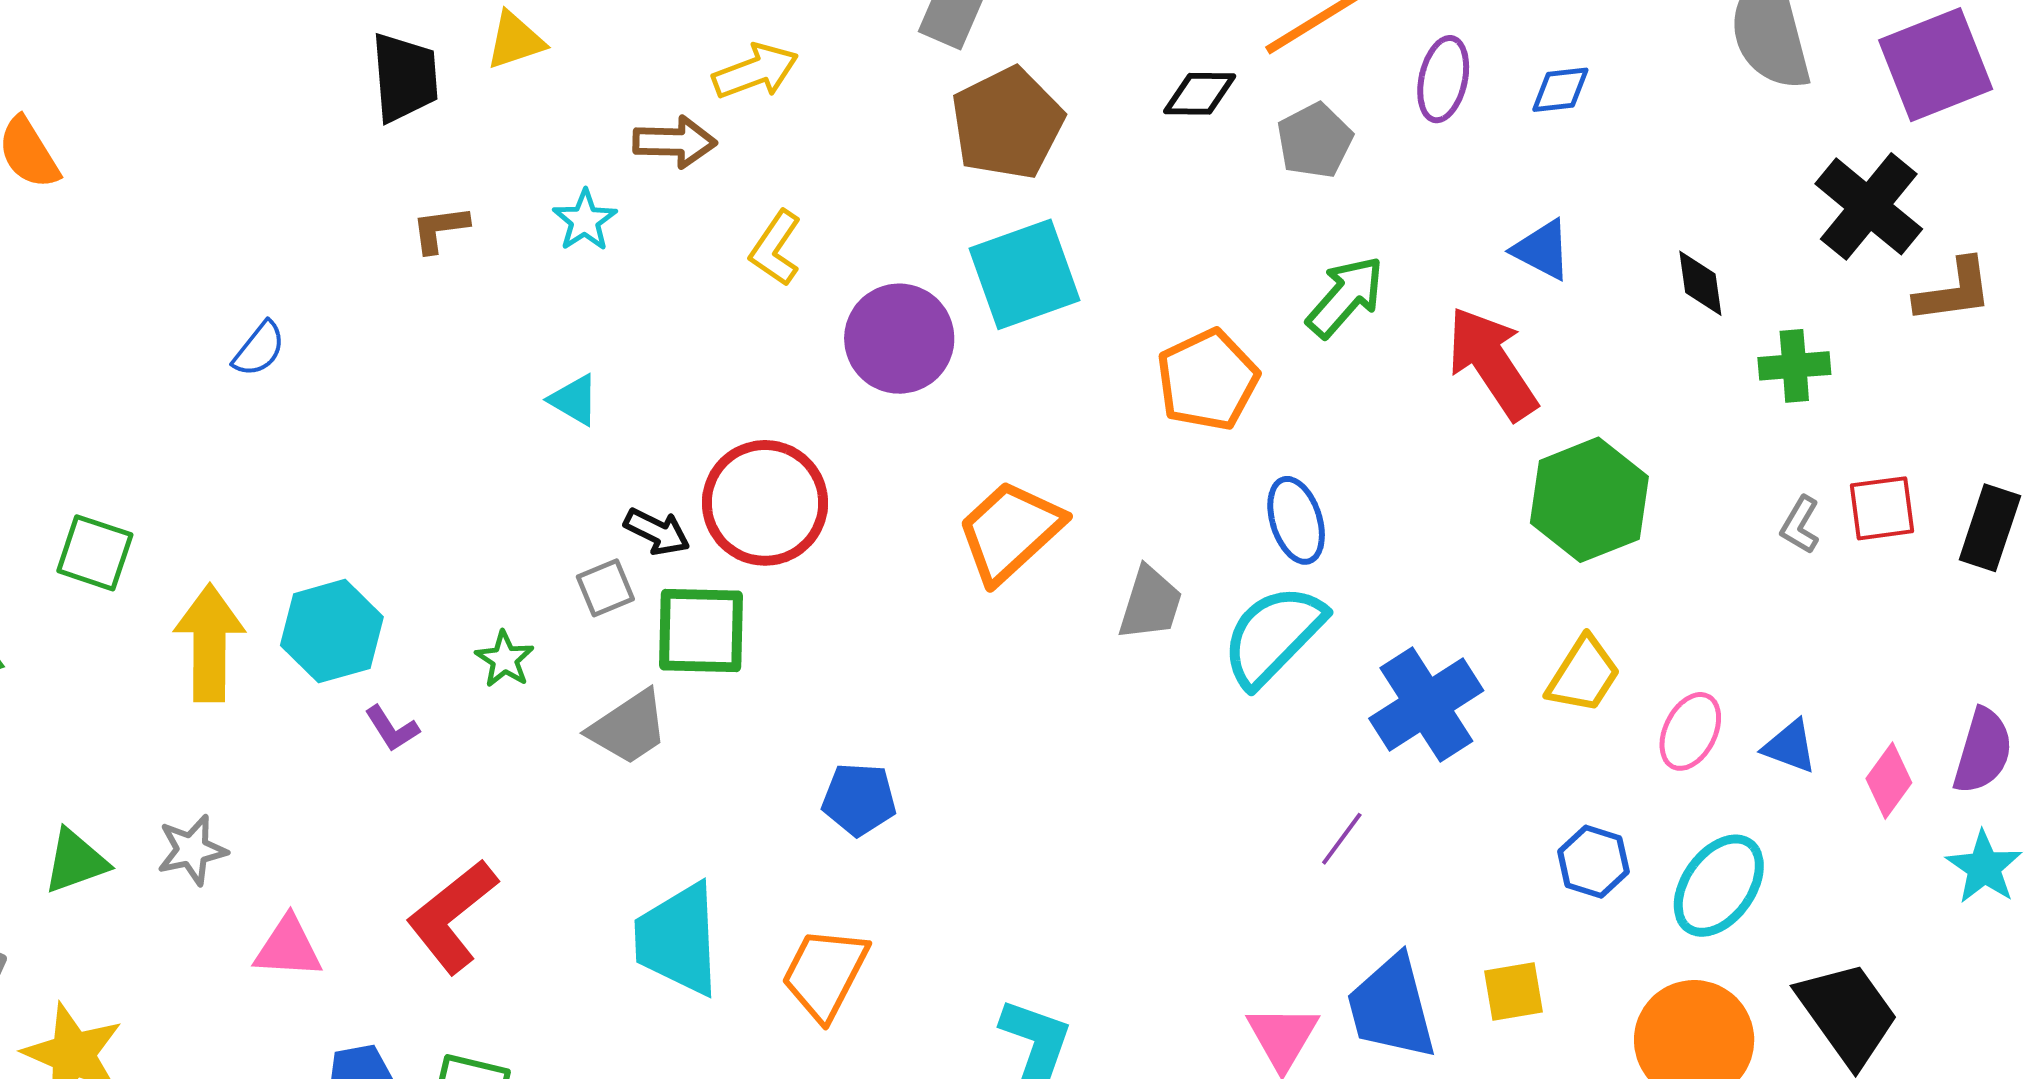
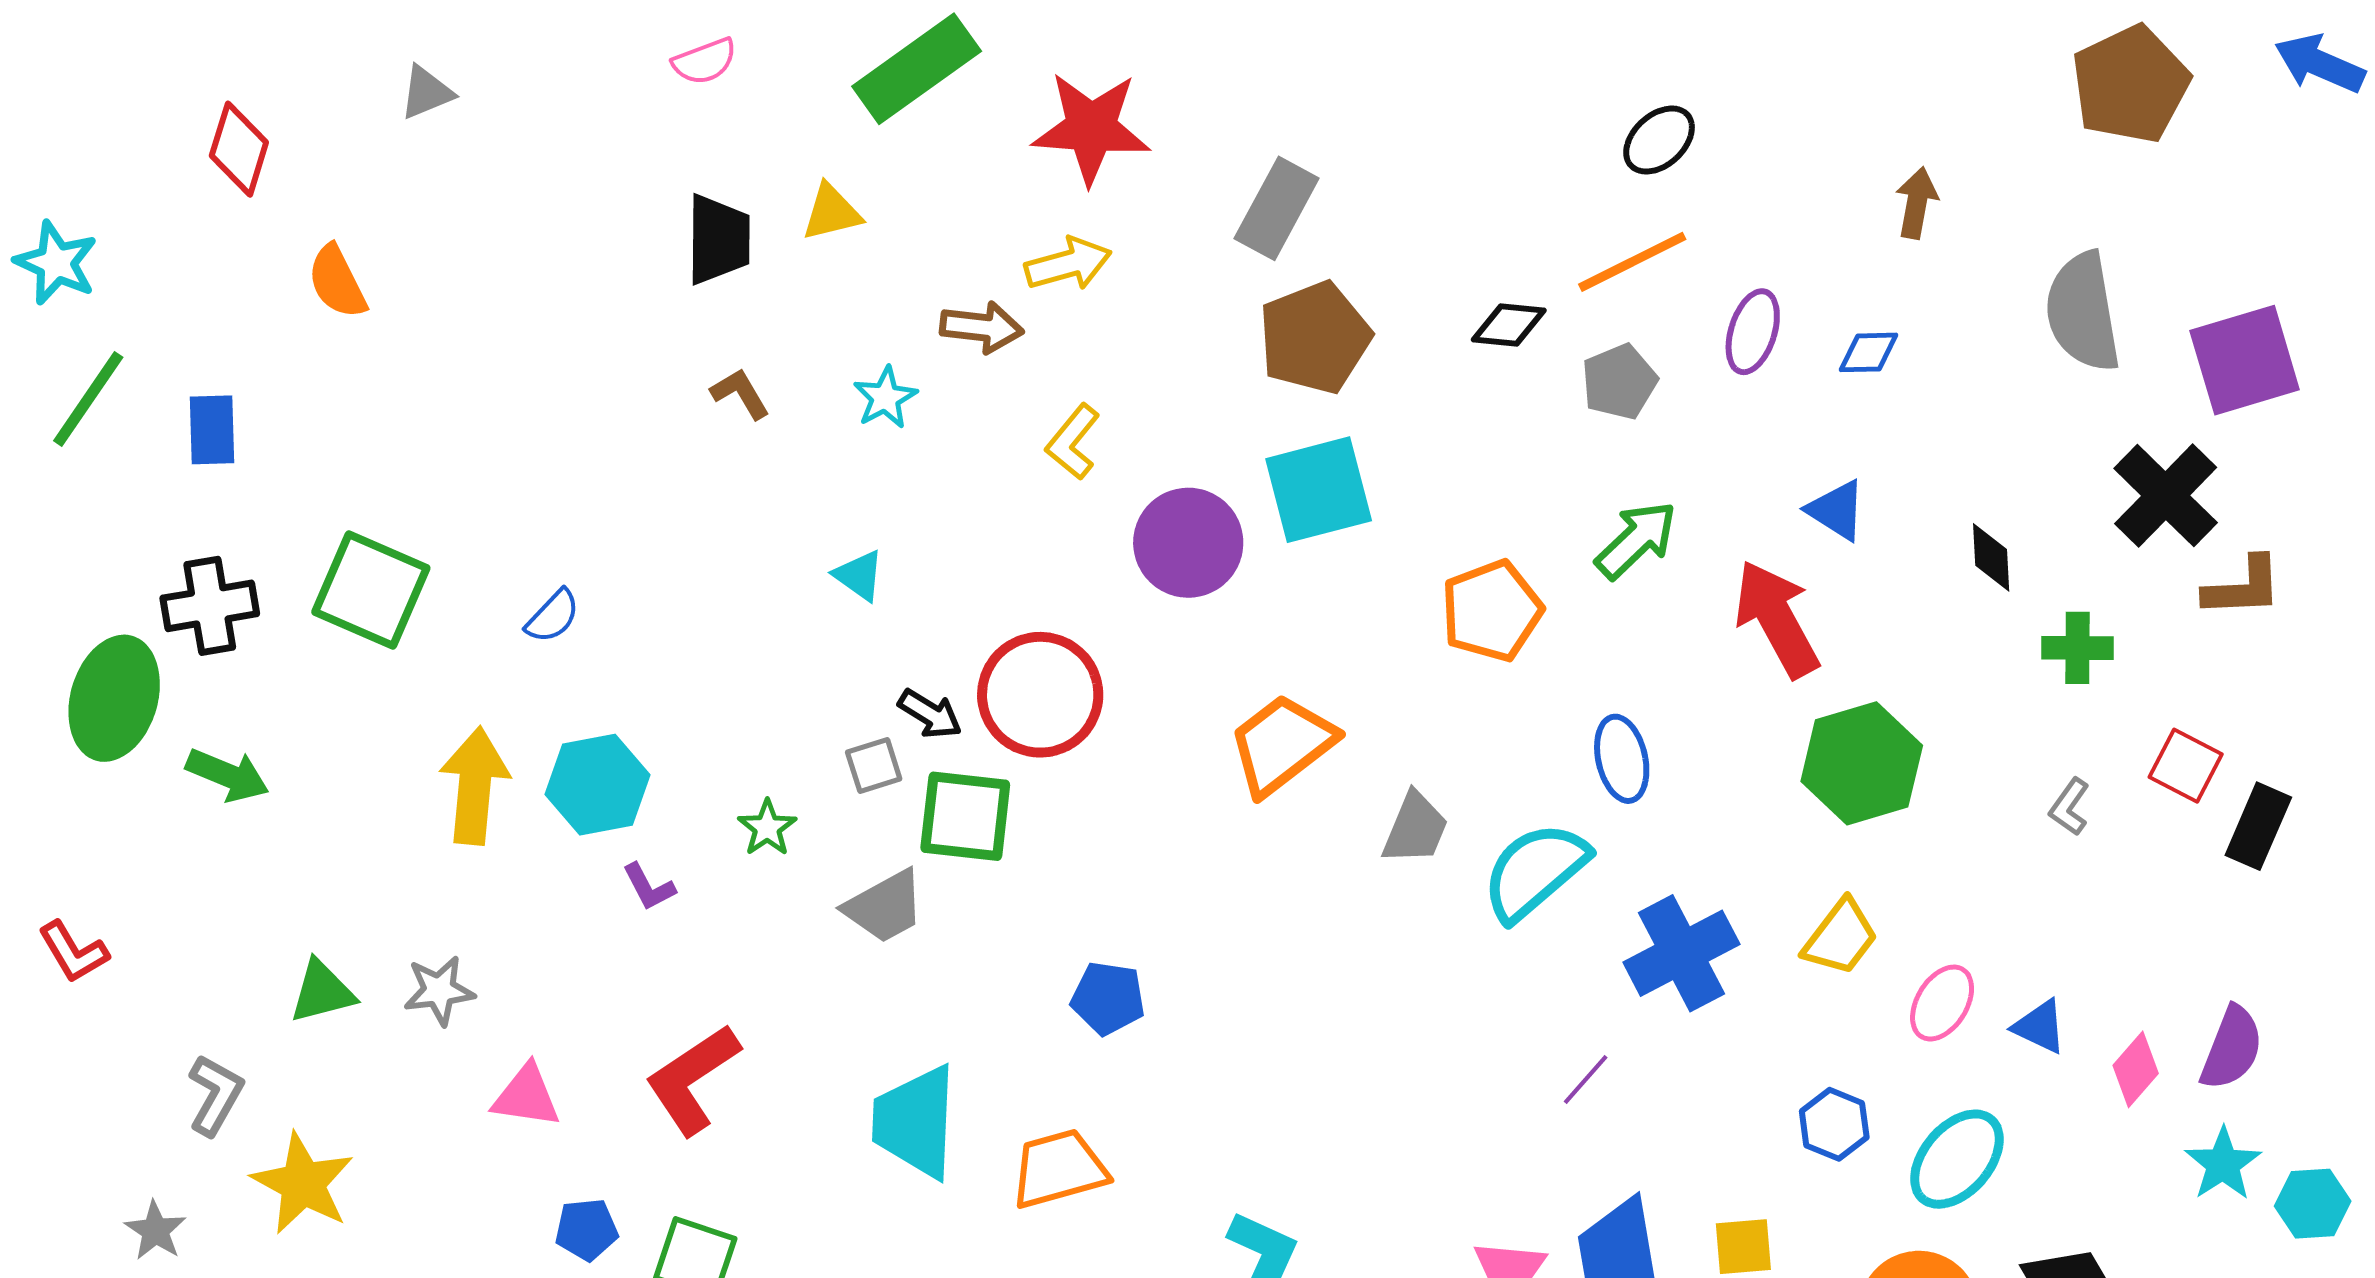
brown L-shape: (440, 229) -> (740, 394), turned 62
blue semicircle: (259, 349) -> (553, 616), moved
red square: (1882, 508) -> (2186, 766), moved, turned 30
blue ellipse: (1296, 520) -> (1622, 759), moved
green square: (95, 553) -> (371, 590), moved, size x1.5
orange trapezoid: (825, 974) -> (1059, 1169), turned 42

